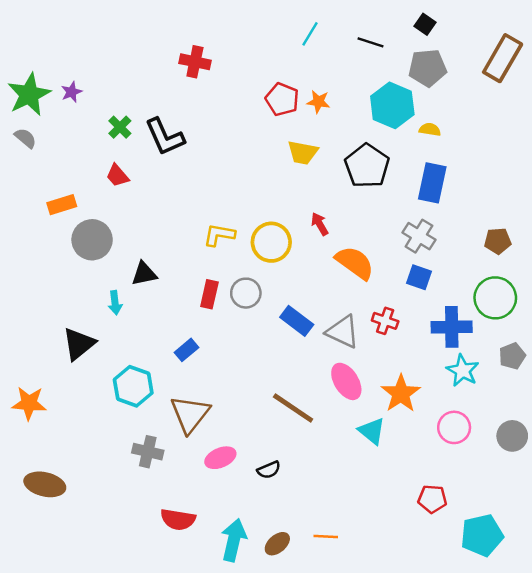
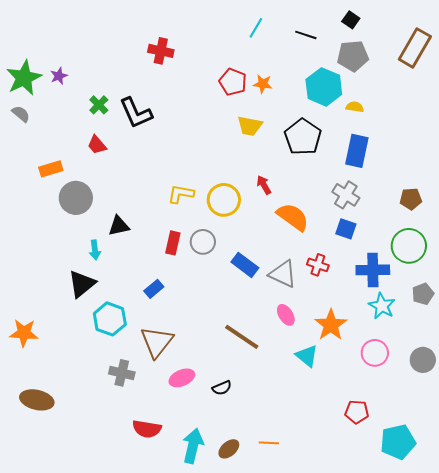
black triangle: (79, 344) -> (82, 284), moved
pink ellipse: (346, 381) -> (286, 315), size x0.7

